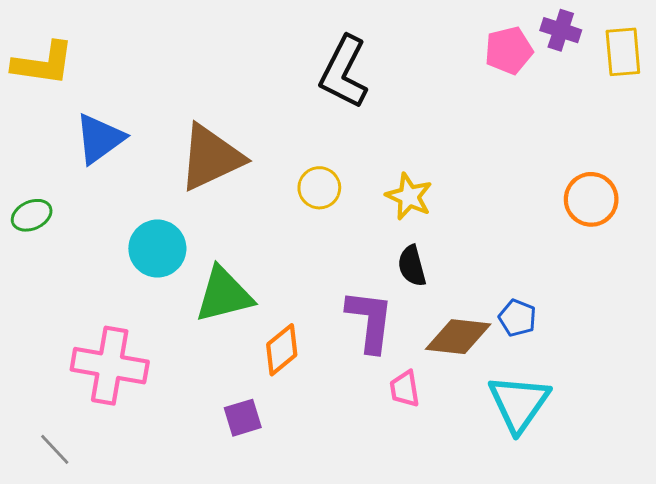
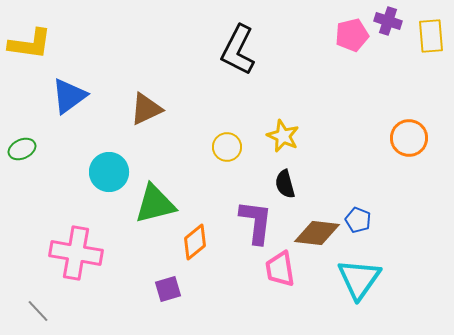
brown triangle: (211, 157) -> (146, 109), size x0.7
yellow circle: (319, 188) -> (227, 147), moved
pink trapezoid: (405, 389) -> (280, 269), size x1.4

